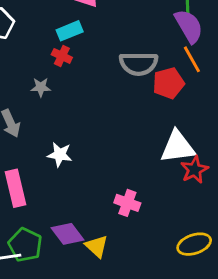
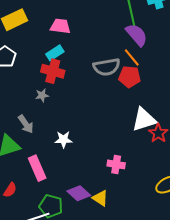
red cross: (62, 56) -> (53, 71), size x1.6
orange line: (192, 59) -> (132, 57), moved
red pentagon: (168, 83) -> (130, 77), turned 30

